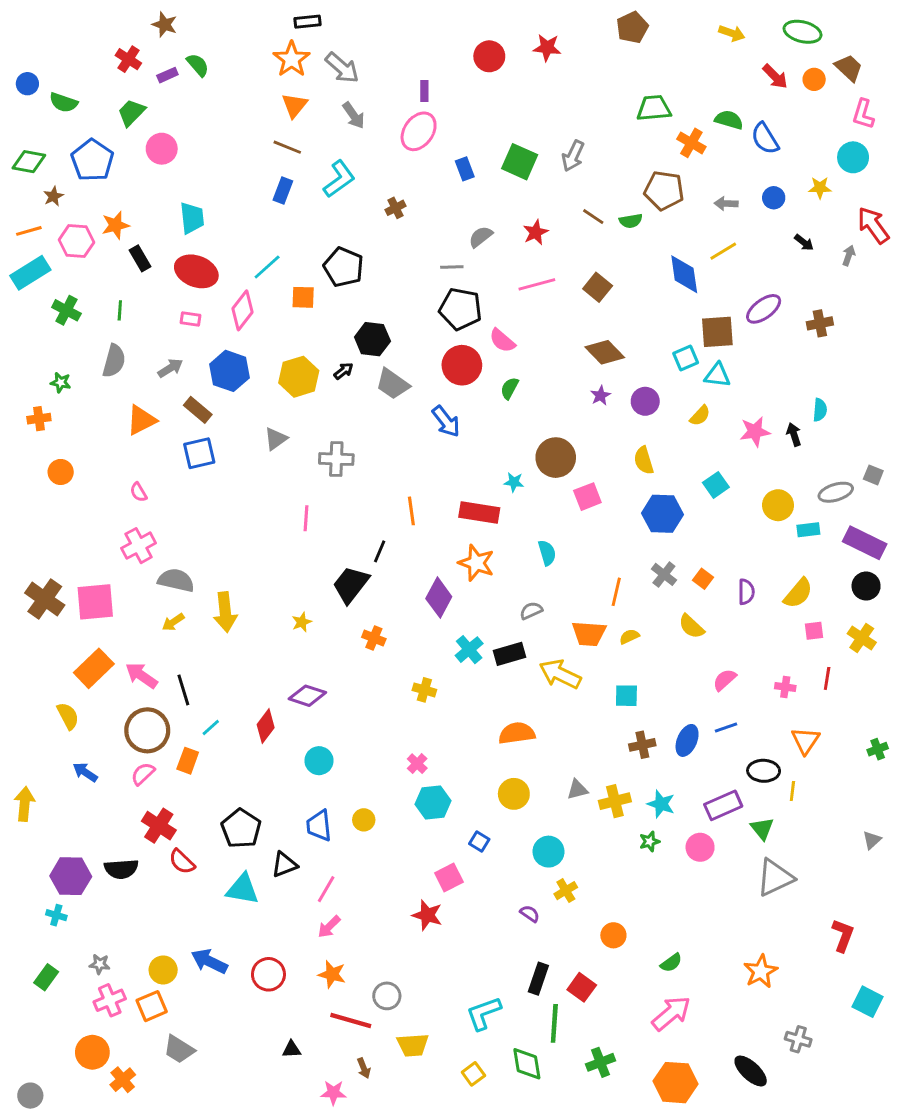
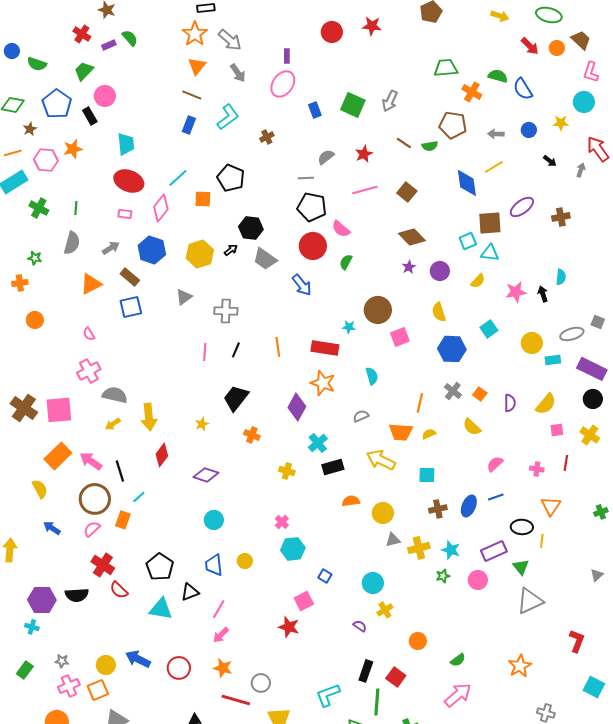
black rectangle: (140, 258) -> (90, 116), moved
black line: (380, 551) -> (236, 350), moved
black rectangle: (510, 654) -> (333, 467), moved
red diamond: (266, 726) -> (162, 455), moved
orange semicircle: (517, 733) -> (351, 501), size x0.7
yellow circle: (514, 794) -> (383, 513), moved

